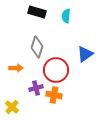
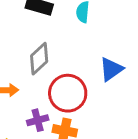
gray diamond: (37, 47) -> (39, 59), turned 30

